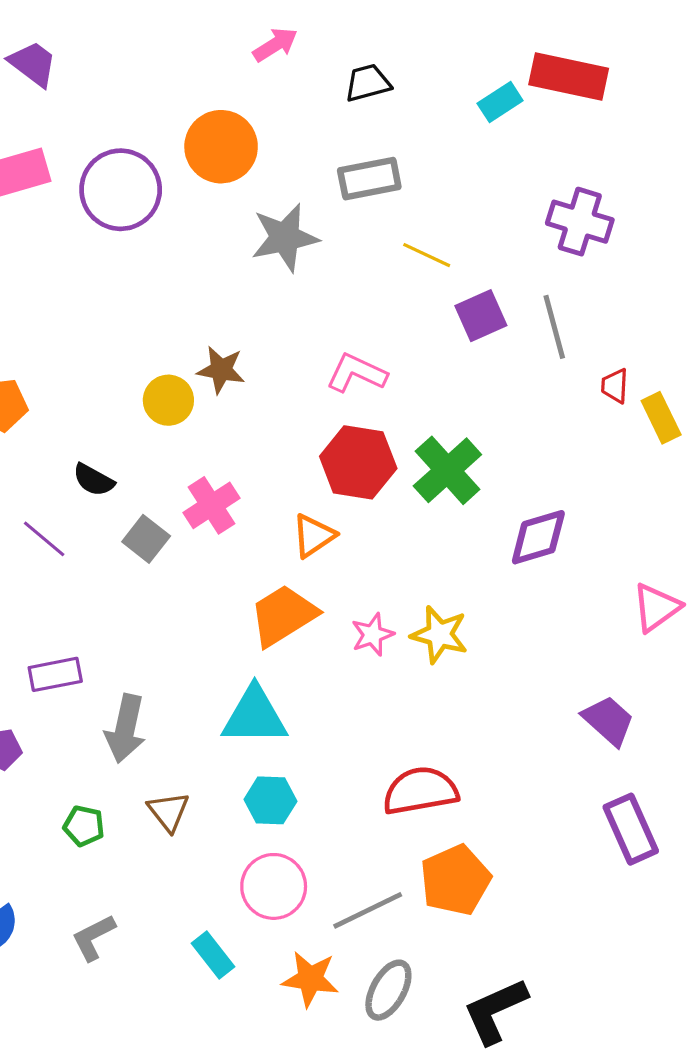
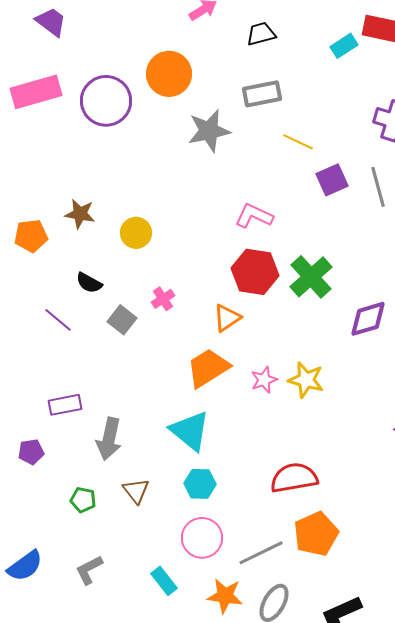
brown star: (221, 370) -> (80, 214), moved
pink cross: (211, 505) -> (163, 299), size x0.7
cyan triangle: (255, 716) -> (190, 431), turned 39

